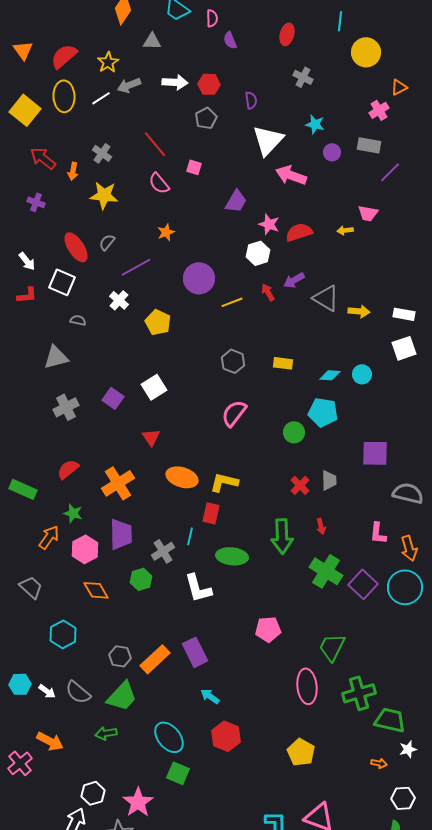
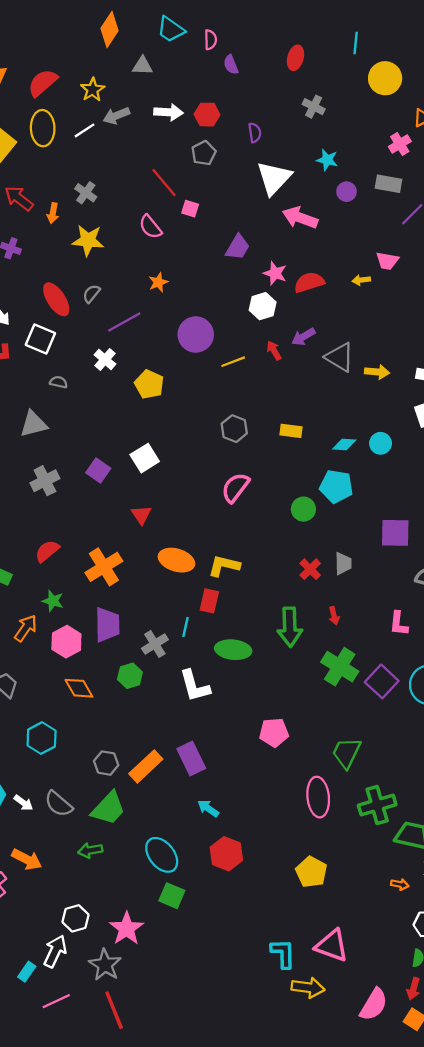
red line: (155, 144) -> (164, 183), moved

